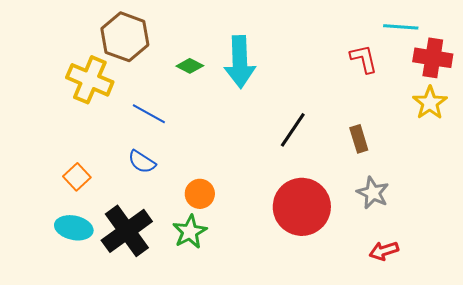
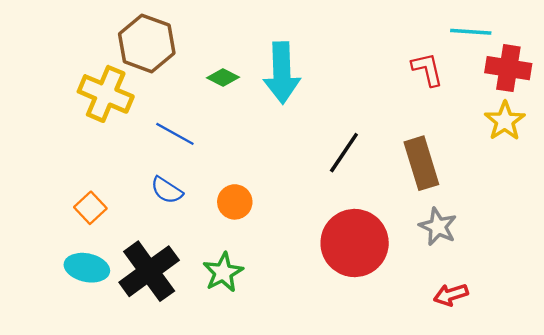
brown rectangle: (359, 139) -> (421, 163), size x1.6
orange circle: (200, 194) -> (235, 202), moved

